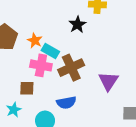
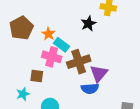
purple triangle: (108, 81) -> (99, 73), moved
blue semicircle: (66, 103) -> (90, 89), moved

